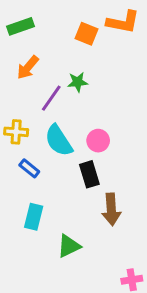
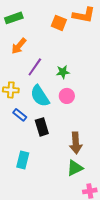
green star: (78, 82) -> (63, 72), moved
black rectangle: (89, 174) -> (42, 127), moved
cyan rectangle: (34, 217) -> (23, 160), moved
green triangle: (69, 246) -> (75, 168), moved

